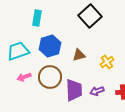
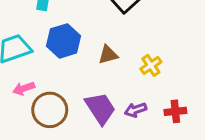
brown circle: (50, 77) -> (50, 110), moved
purple trapezoid: (74, 90) -> (100, 108), turned -30

